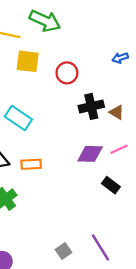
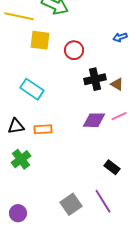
black rectangle: (111, 185) -> (112, 167), moved
gray square: (63, 251) -> (71, 204), size x1.5

